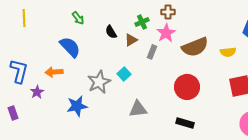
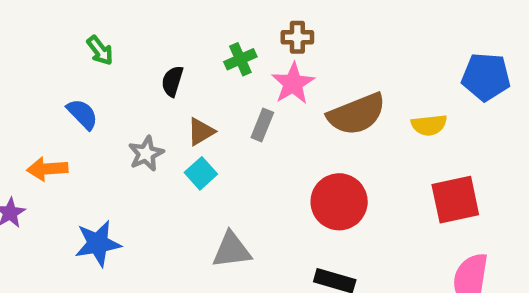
black semicircle: (111, 32) -> (172, 81), turned 48
brown triangle: (131, 40) -> (201, 132), moved
blue semicircle: (70, 47) -> (82, 114), size x0.7
gray star: (99, 82) -> (146, 154), moved, size x0.7

